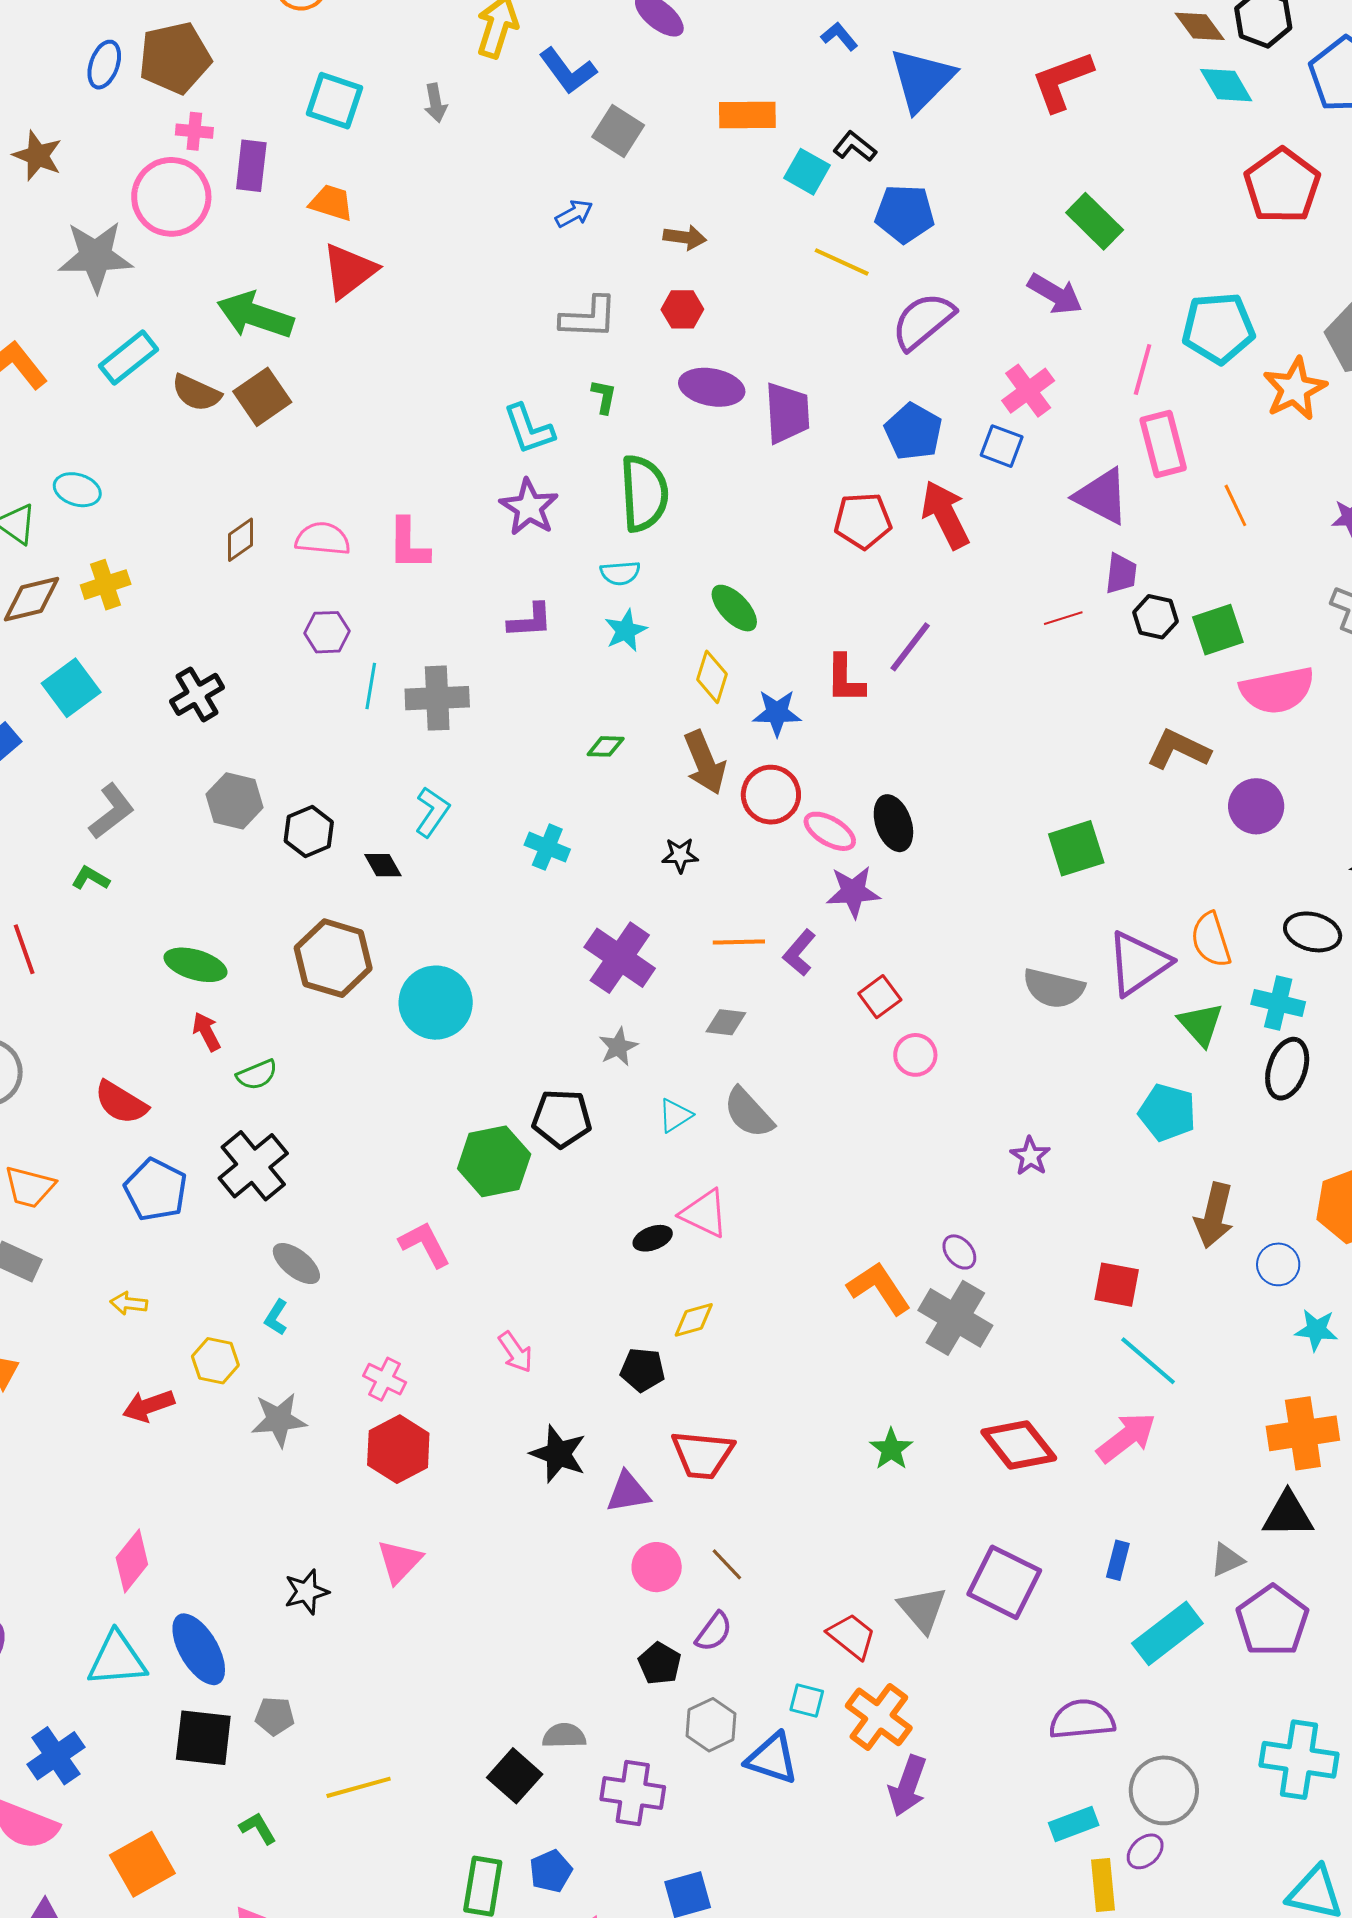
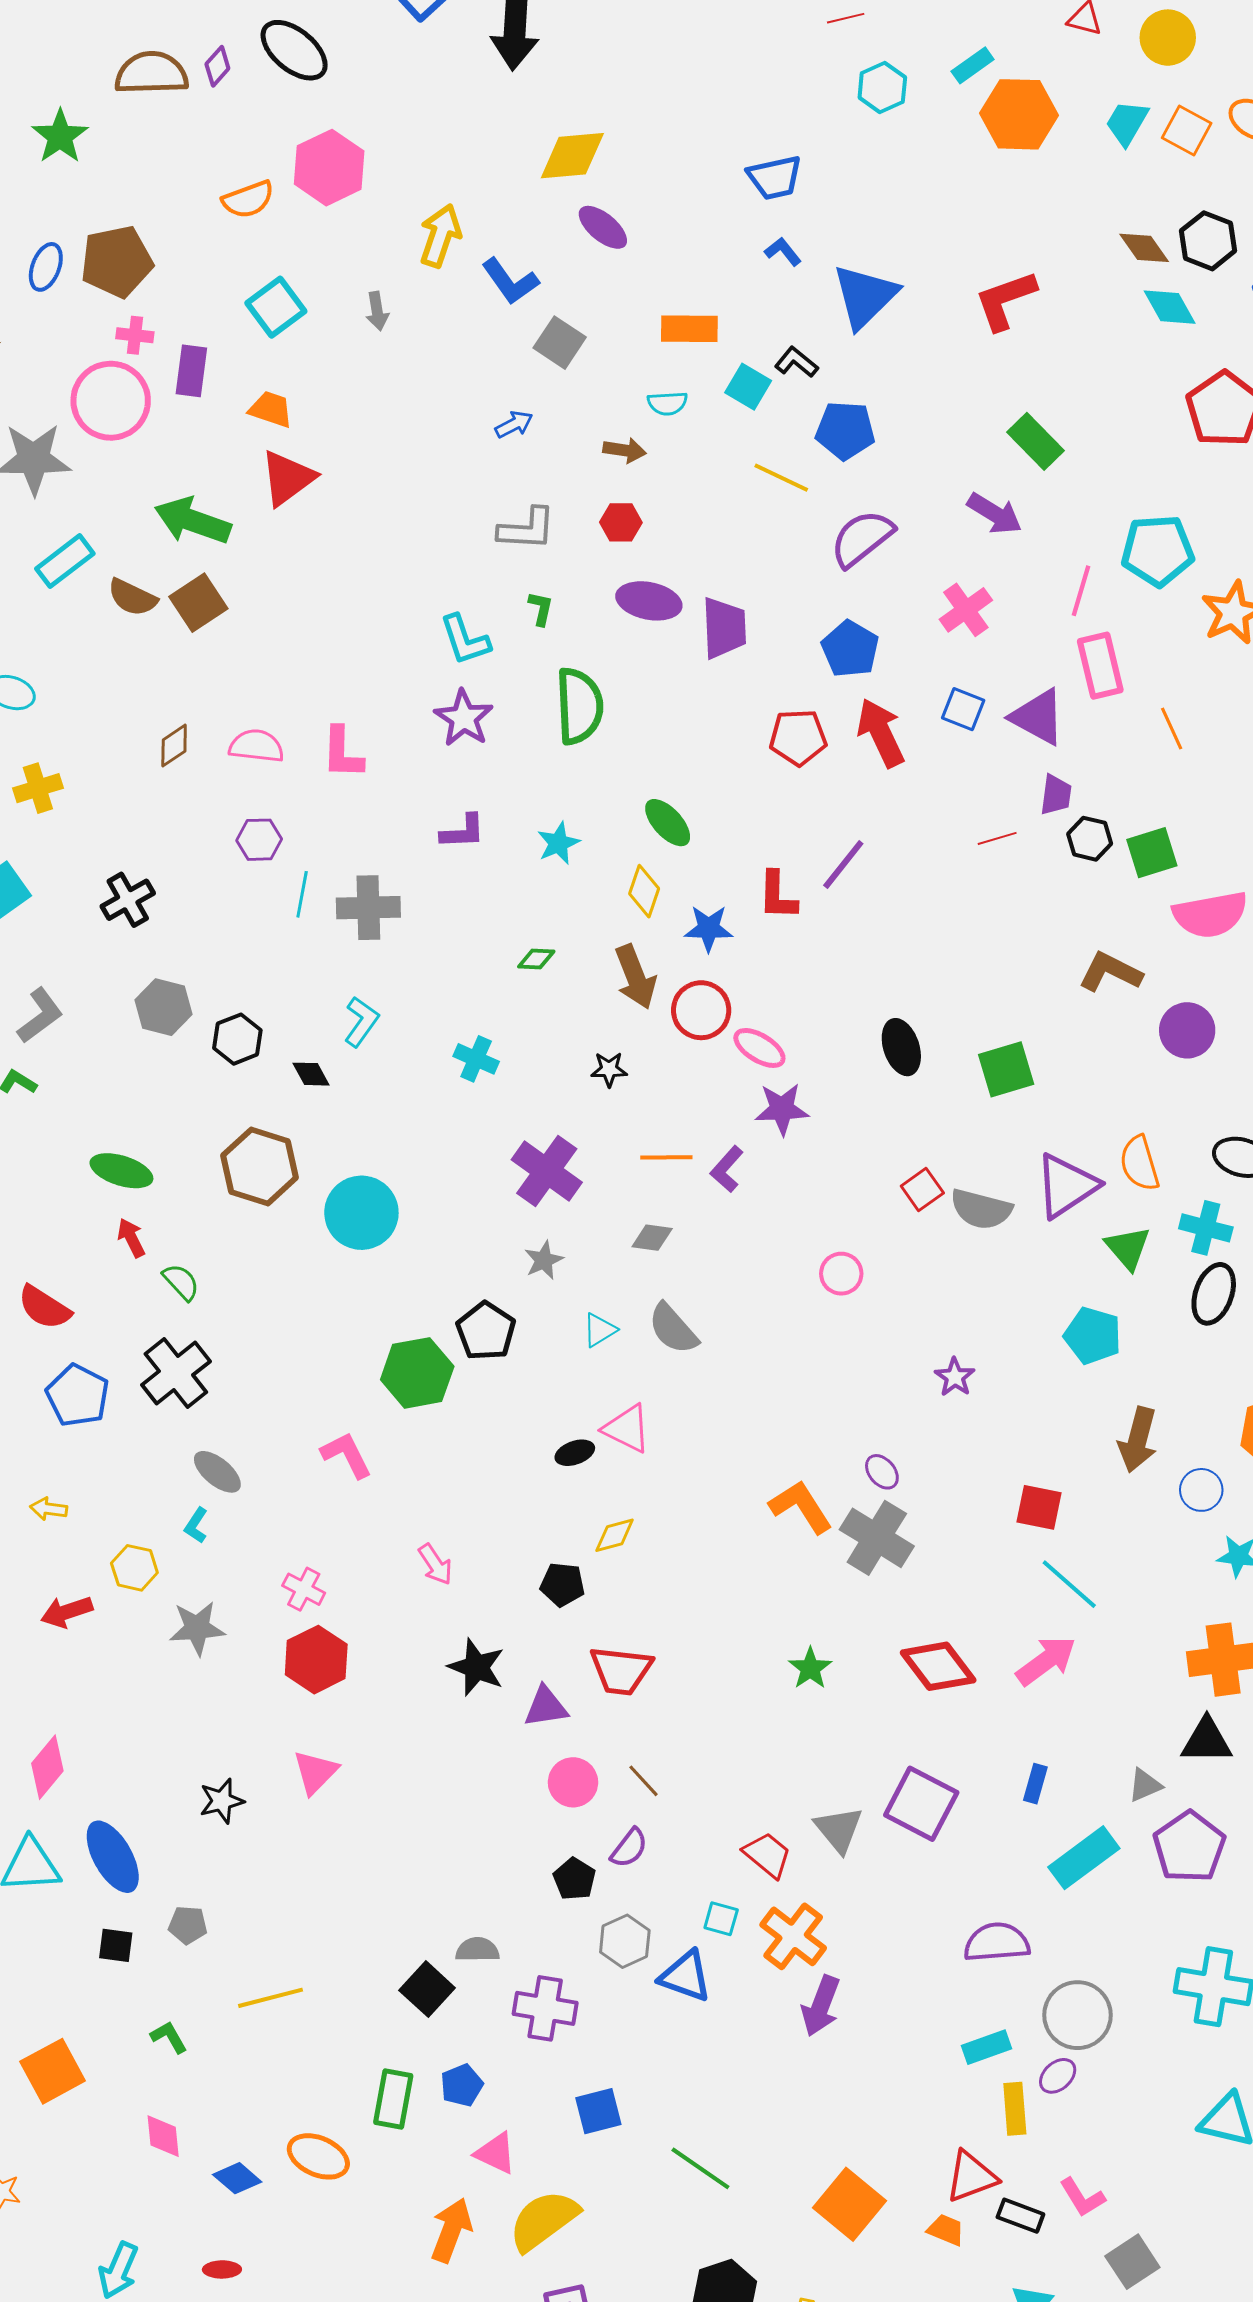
cyan square: (334, 101) -> (276, 307), turned 34
blue square: (1002, 446) -> (963, 709), moved
cyan semicircle: (620, 573) -> (667, 403), moved
black ellipse: (893, 823) -> (901, 1047), moved
red square: (880, 997) -> (922, 1189), moved
green semicircle: (257, 1075) -> (181, 1282), turned -111
black pentagon: (562, 1118) -> (486, 1331), turned 30
black square: (203, 1738) -> (116, 1945), size x0.6

